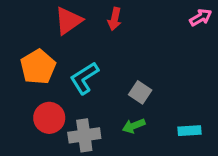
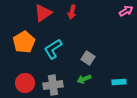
red circle: (49, 118) -> (25, 83), moved

